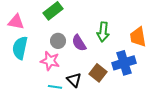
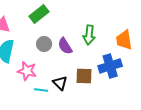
pink star: (50, 61) -> (27, 71), moved
brown square: (98, 73) -> (84, 76), turned -36

